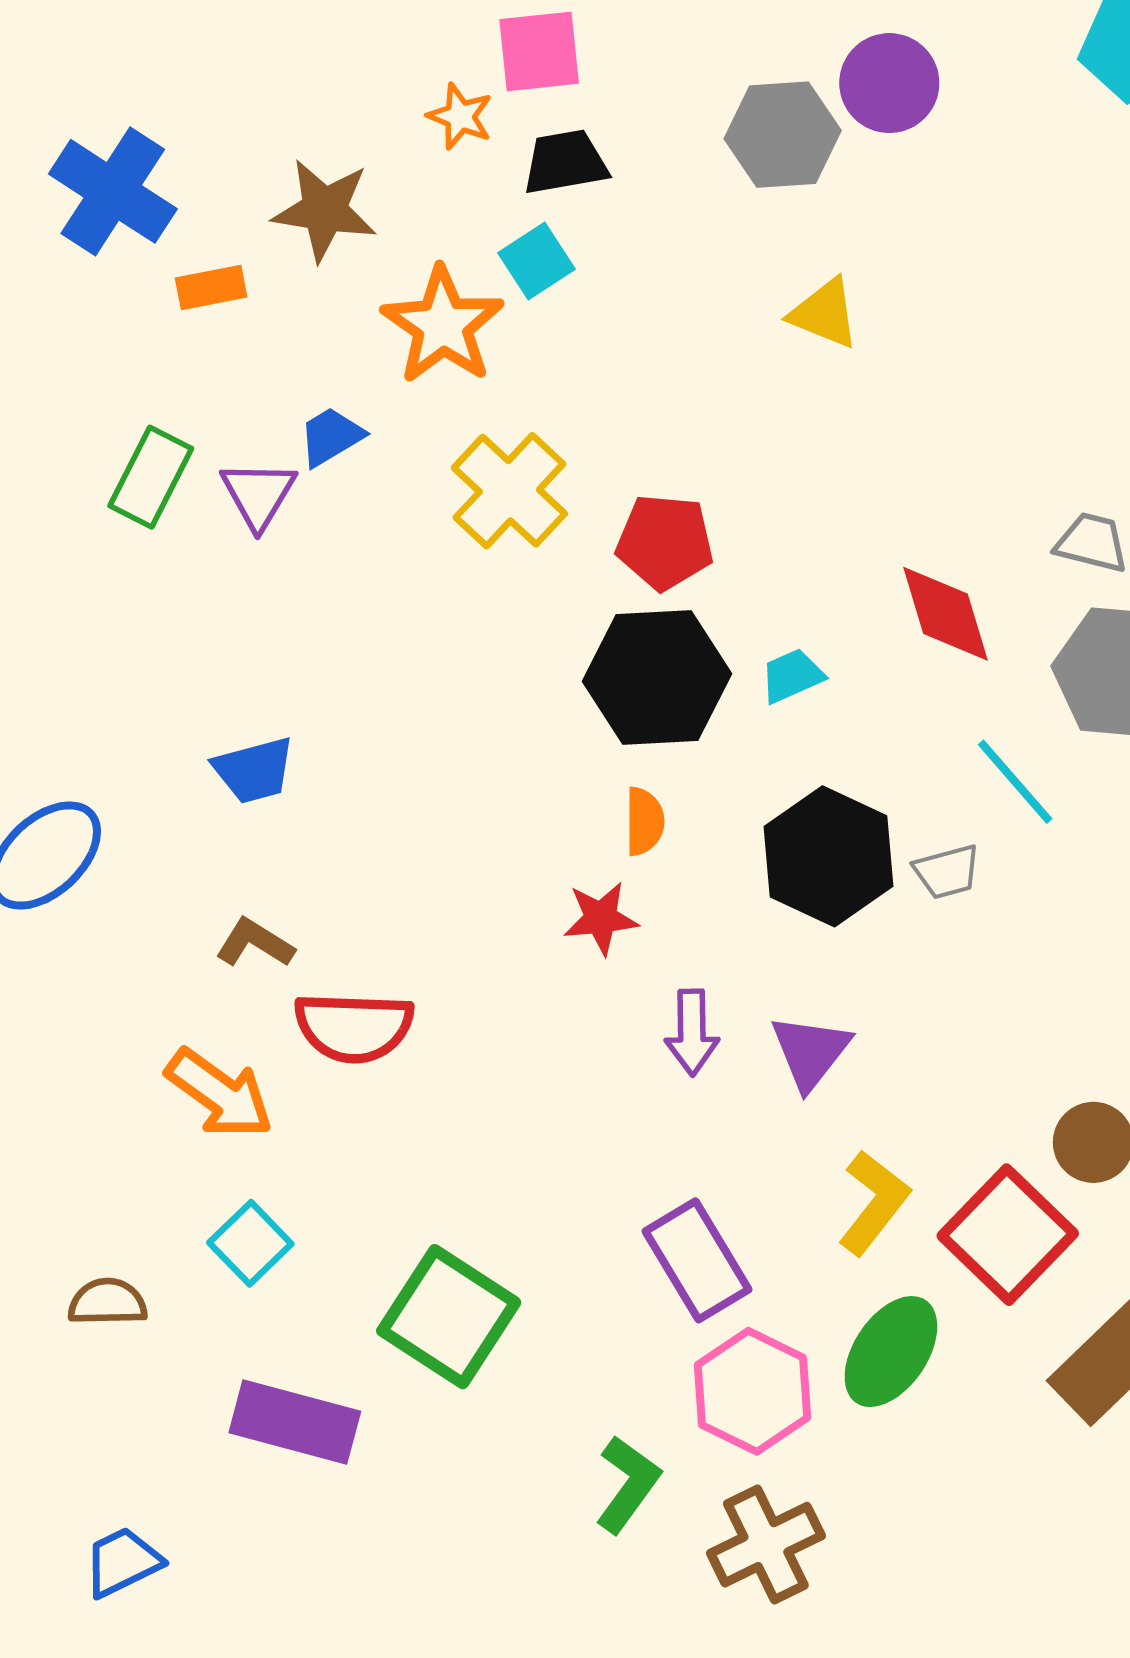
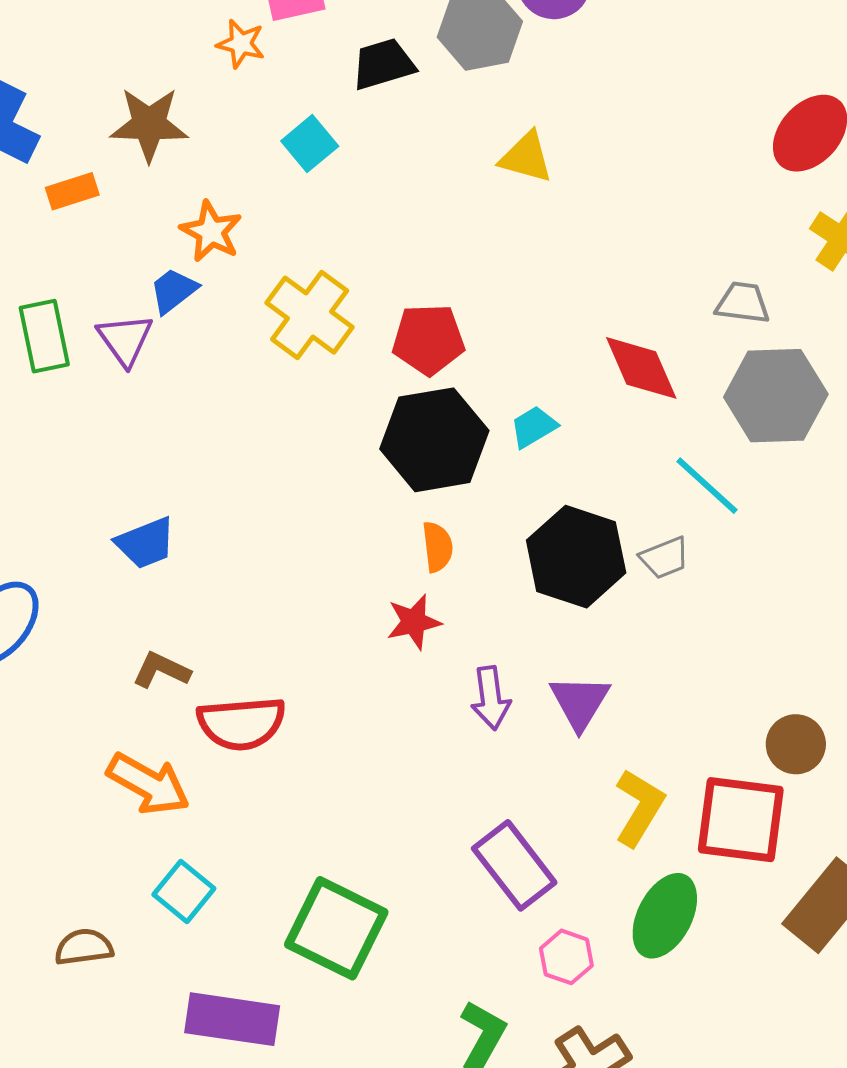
black trapezoid: (565, 162) -> (383, 64), moved
orange star: (443, 325) -> (211, 231), moved, size x0.7
green rectangle: (151, 477) -> (44, 336), turned -32
red square: (1008, 1235) -> (741, 820), turned -30
pink hexagon: (753, 1391) -> (566, 957), size x0.6

